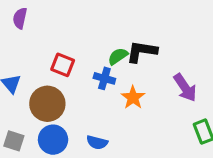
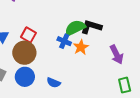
green semicircle: (118, 56) -> (75, 28), size x1.5
red square: (63, 65) -> (29, 35), moved
orange star: (133, 97) -> (81, 47), moved

